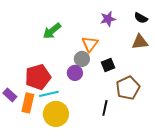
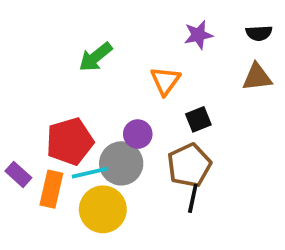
black semicircle: (141, 18) -> (259, 33), turned -32
gray circle: (82, 59) -> (121, 163), moved, size x1.5
brown pentagon: (128, 88) -> (189, 165), moved

